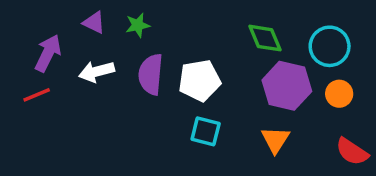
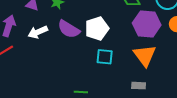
purple semicircle: (151, 74) -> (69, 29), turned -55
orange triangle: (275, 140) -> (145, 56), size x1.4

